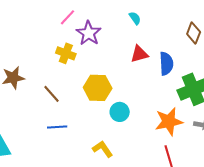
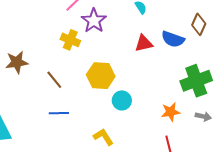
blue semicircle: (166, 64) -> (173, 39), moved, turned 110
orange star: (169, 121) -> (171, 112), size x0.7

